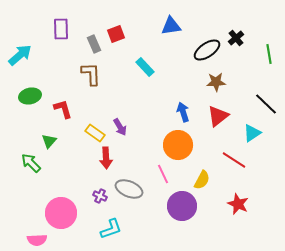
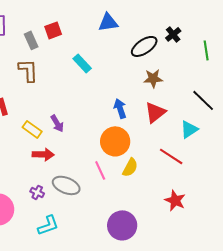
red arrow: (106, 158) -> (43, 154), turned -85
yellow semicircle: (202, 180) -> (130, 167), moved
purple circle: (182, 206) -> (122, 225), moved

